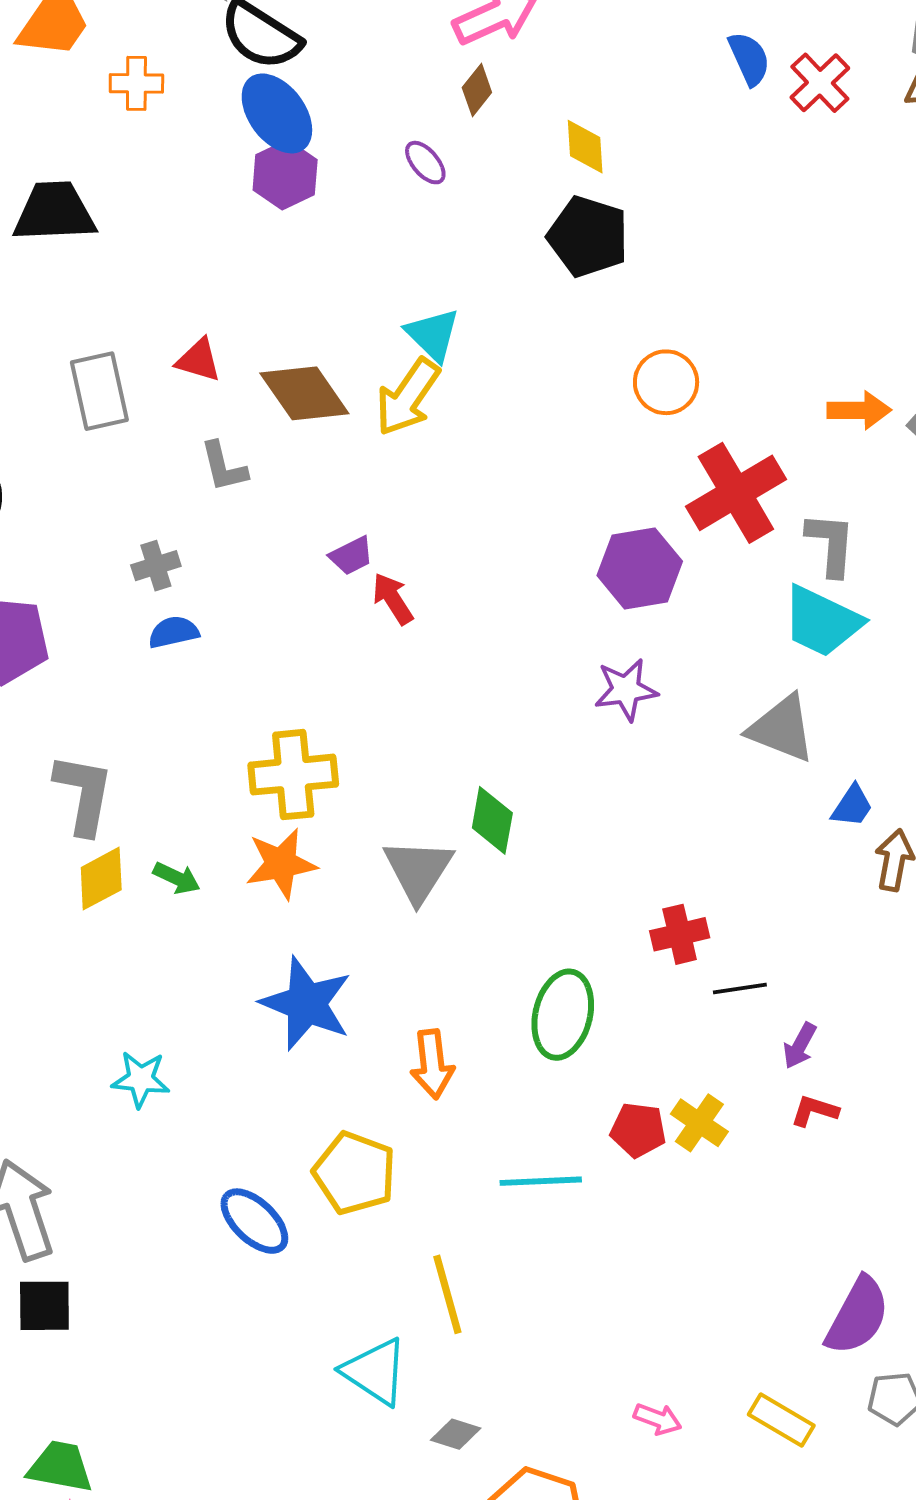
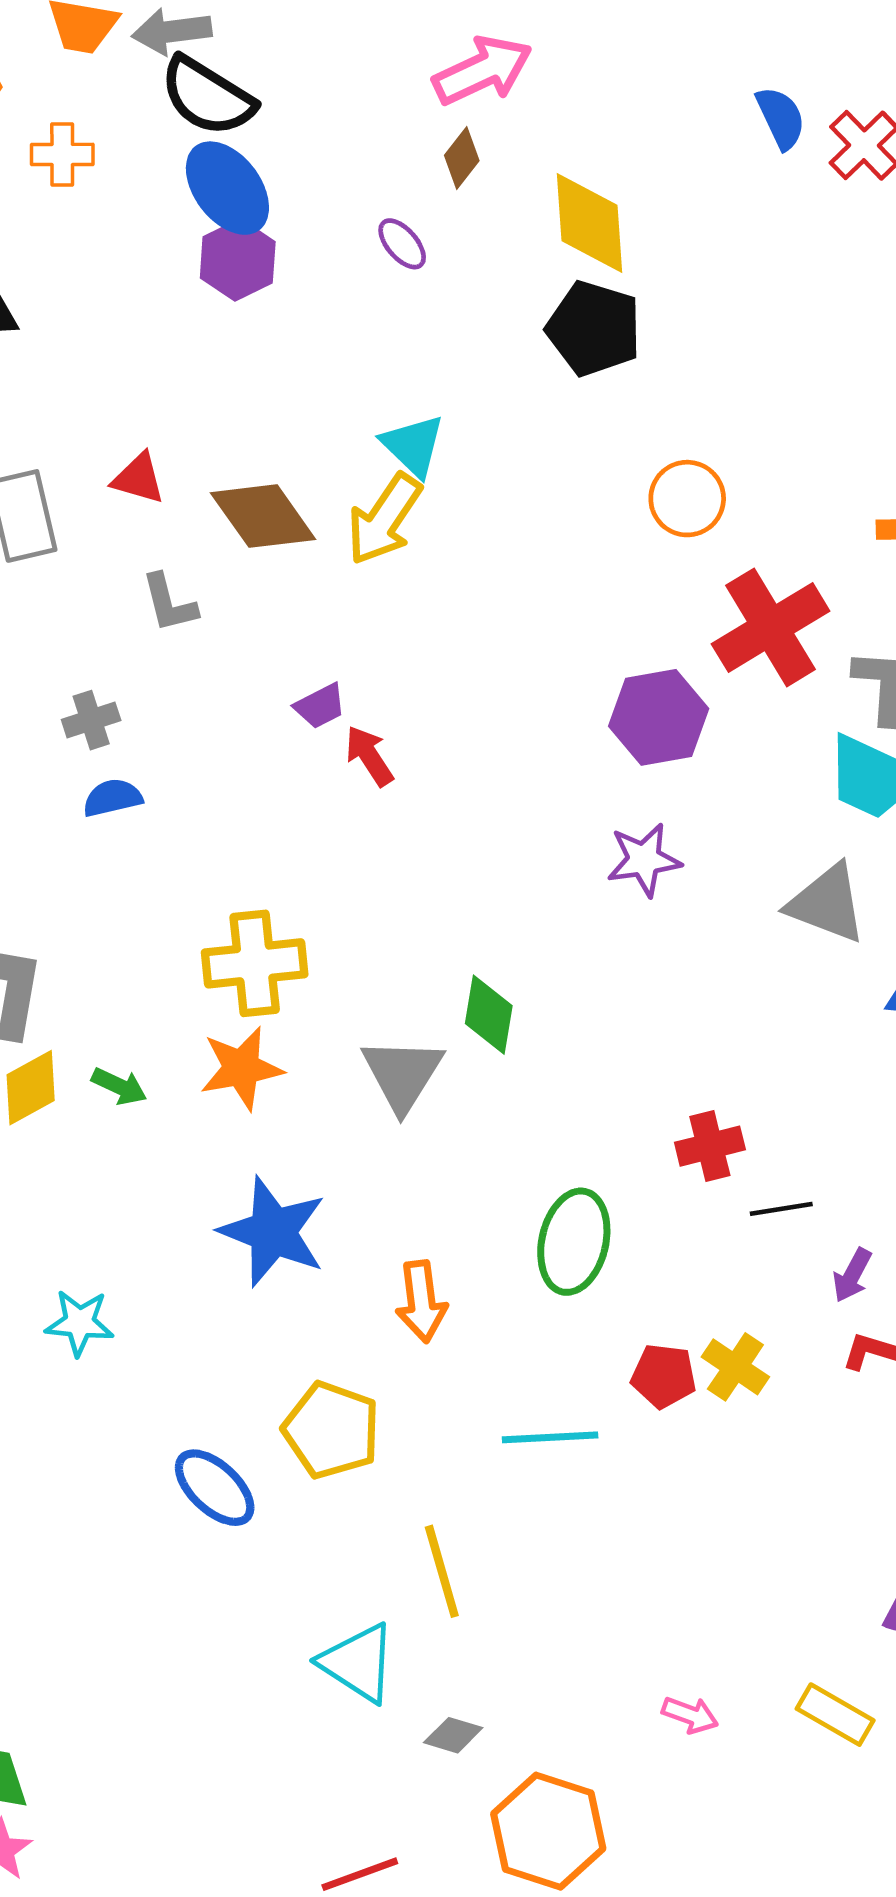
yellow diamond: (585, 147) -> (589, 223), size x1.6

